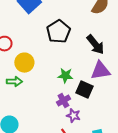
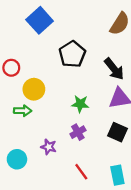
black square: (84, 90) -> (117, 132), moved
purple star: (73, 116) -> (49, 147), moved

